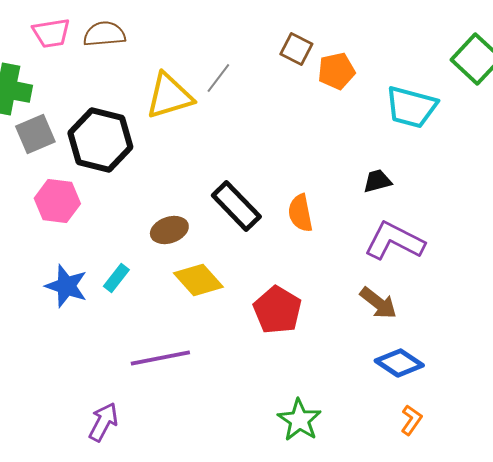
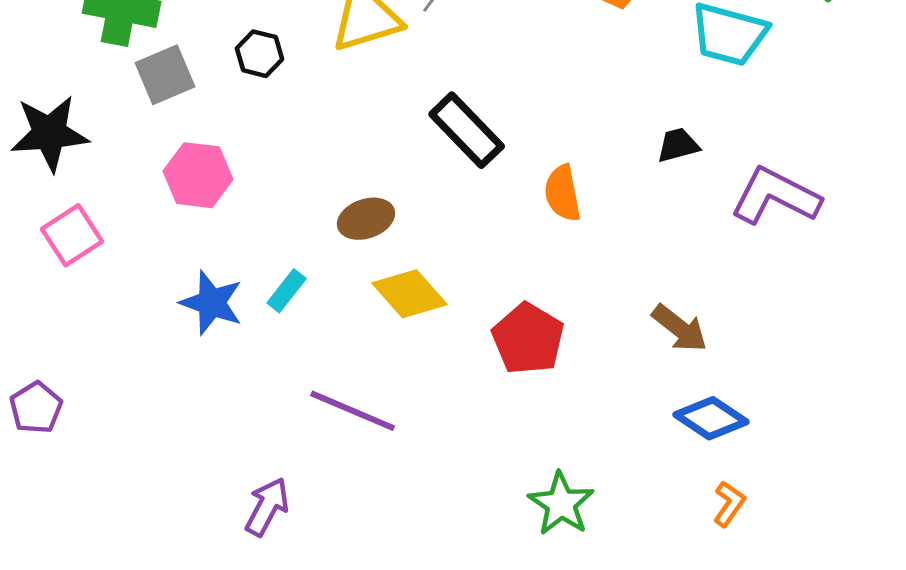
black hexagon: (100, 140) -> (260, 54), moved, size x0.5
black rectangle: (236, 206) -> (467, 130), moved
purple L-shape: (394, 241) -> (776, 196), moved
purple line: (160, 358) -> (353, 411), turned 34

